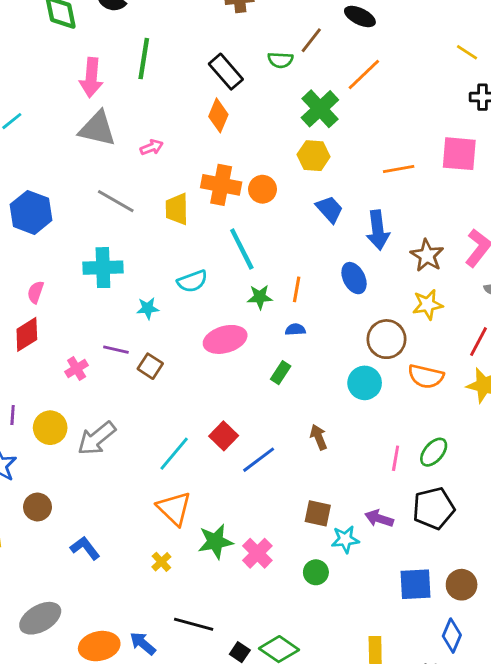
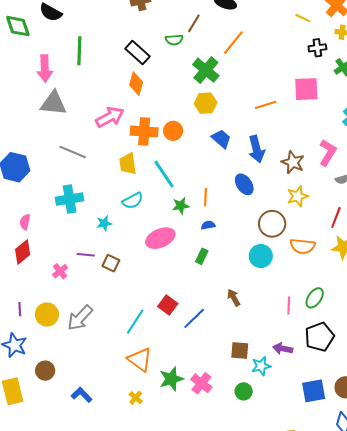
pink arrow: (152, 147) -> (110, 117), moved, size x1.8
yellow trapezoid: (177, 209) -> (128, 164), moved

